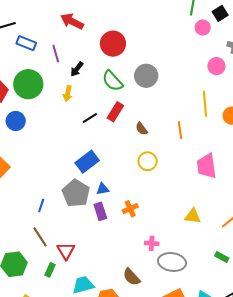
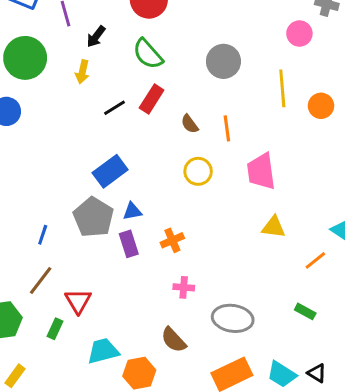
gray circle: (146, 76) -> (223, 61), moved
orange line: (180, 130) -> (227, 128), moved
pink trapezoid: (207, 166) -> (261, 171), moved
yellow triangle: (193, 216) -> (273, 227), moved
brown line: (40, 237) -> (41, 280), turned 70
pink cross: (152, 243) -> (184, 287), moved

